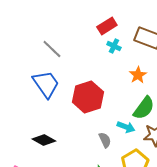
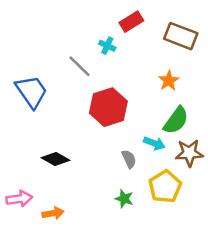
cyan cross: (114, 46) -> (107, 46), moved
gray line: (52, 49) -> (80, 66), moved
blue trapezoid: (46, 84) -> (31, 91), moved

